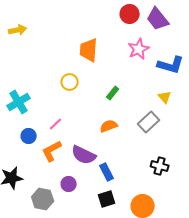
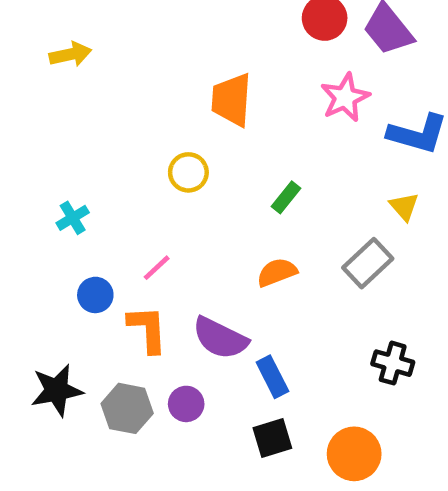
cyan cross: (19, 102) -> (73, 218), size x0.6
orange L-shape: (52, 151) -> (148, 329), turned 115
gray hexagon: (43, 199) -> (127, 408), moved

